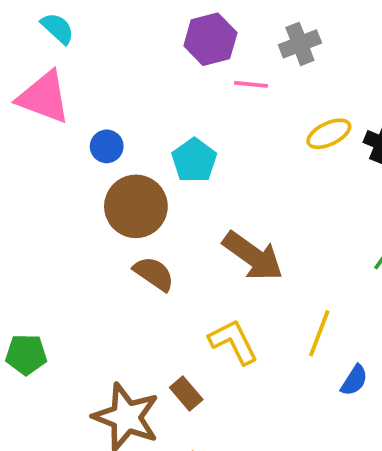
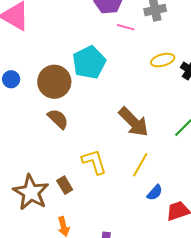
blue circle: (107, 146) -> (11, 79), moved
cyan pentagon: (194, 160) -> (89, 62), size x1.4
brown arrow: (253, 256) -> (134, 122), moved

